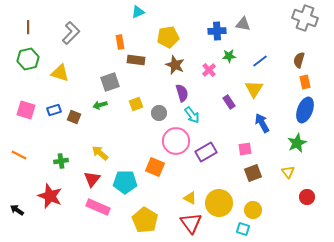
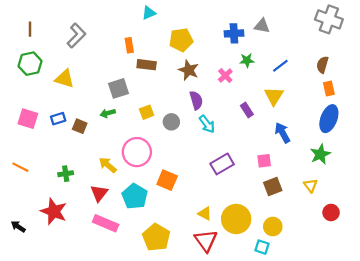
pink circle: (176, 141) -> (137, 152), moved
cyan pentagon: (125, 182) -> (135, 196), turned 30

